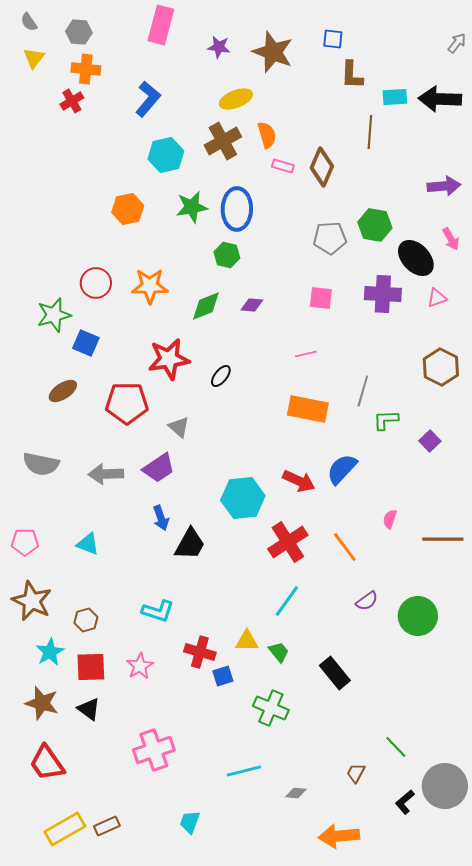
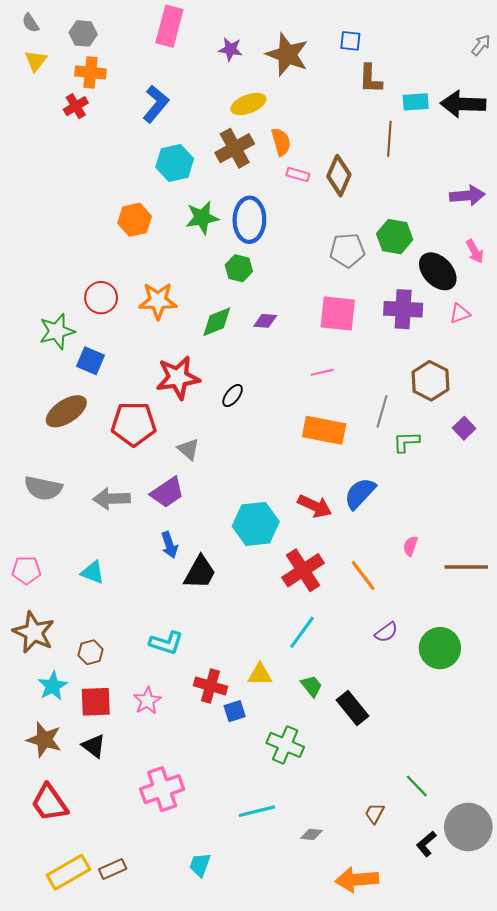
pink square: (321, 298) -> (338, 313), size x1.5
brown hexagon: (441, 367) -> (430, 381), moved
brown ellipse: (63, 391) -> (66, 411), size x1.4
purple square: (430, 441) -> (464, 428), moved
green trapezoid: (279, 652) -> (312, 686), moved

